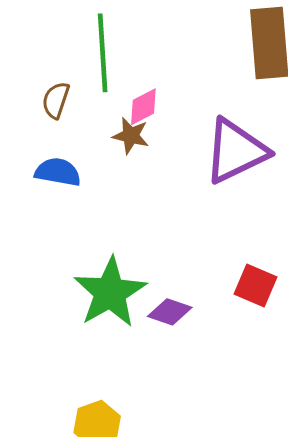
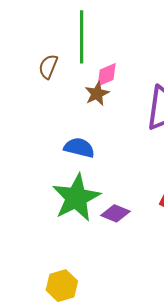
brown star: (131, 136) -> (97, 94), turned 30
blue semicircle: (58, 172) -> (79, 148), moved

